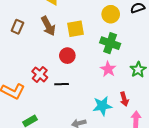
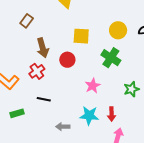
brown arrow: (48, 26) -> (43, 48), moved
pink star: (108, 69) -> (93, 86), moved
black line: (62, 84) -> (44, 99), moved

